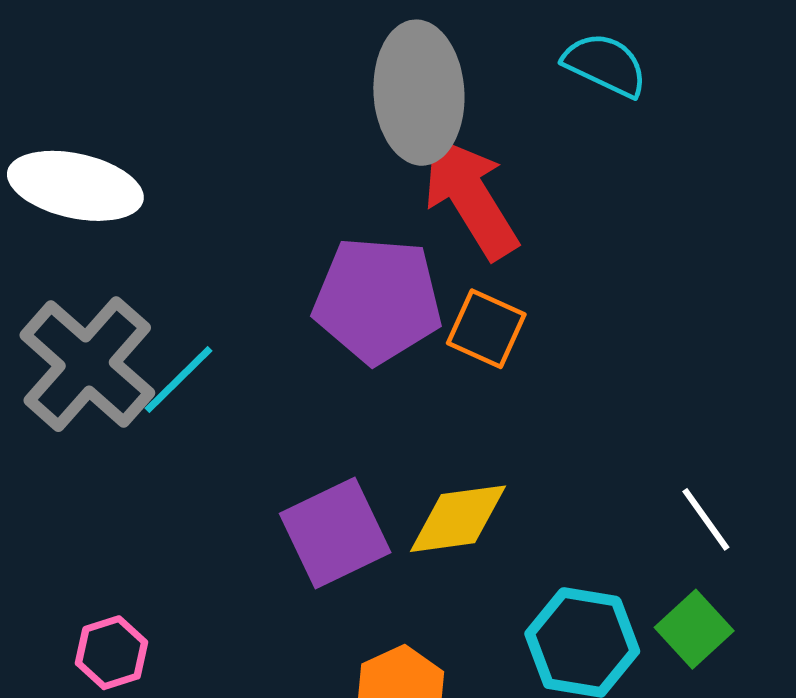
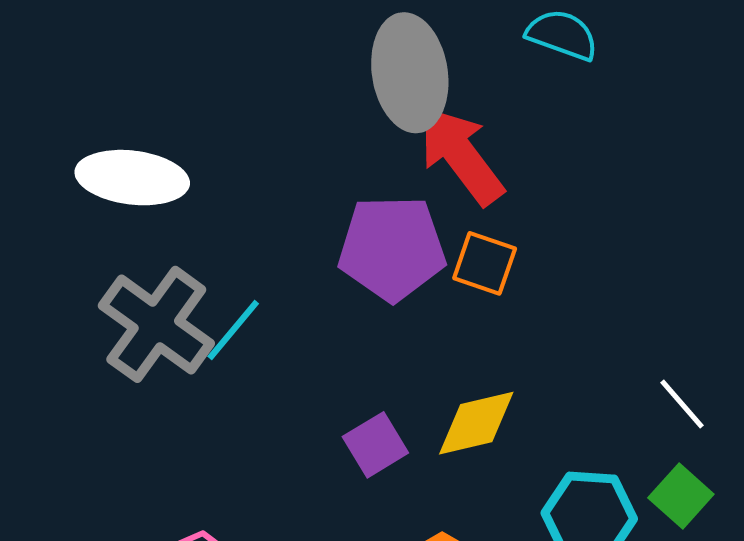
purple square: (335, 533) -> (375, 445), size x0.7

